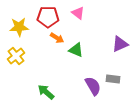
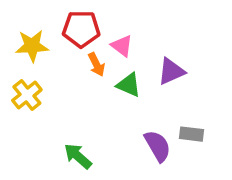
pink triangle: (78, 13) -> (122, 46), moved
orange arrow: (57, 38) -> (96, 64), turned 32
purple triangle: (120, 44) -> (171, 71), moved

